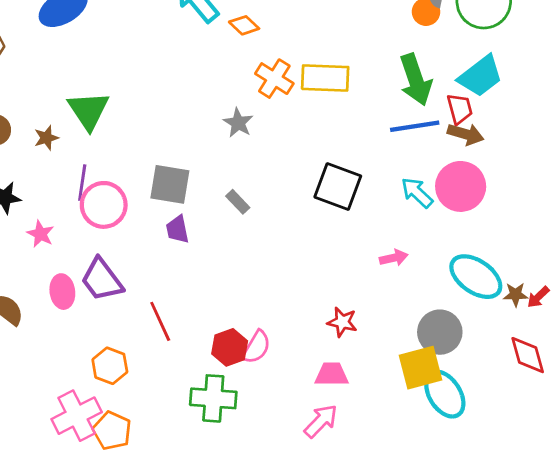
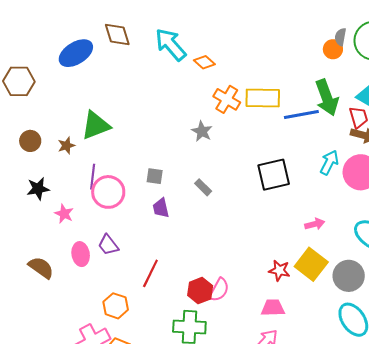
green triangle: (88, 110) -> (96, 125), turned 44
blue line: (415, 126) -> (301, 115), moved
gray square: (170, 184) -> (155, 176), size x0.6
black square: (338, 187) -> (274, 175), turned -32
cyan arrow: (417, 193) -> (329, 162), moved, turned 75
purple trapezoid: (102, 280) -> (108, 245), size x0.7
red line: (160, 321) -> (150, 273), turned 52
yellow square: (420, 368) -> (311, 264), moved, turned -36

